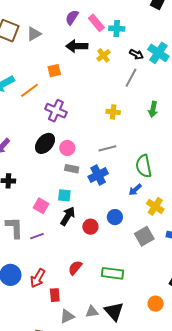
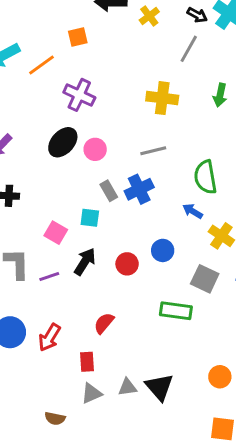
yellow cross: (113, 112) -> (162, 98), size x1.5
gray rectangle: (72, 169) -> (109, 191), moved, turned 48
blue arrow: (135, 190) -> (193, 211), turned 72
black arrow: (68, 216) -> (85, 262), moved
gray square: (144, 236) -> (205, 279), turned -36
green rectangle: (113, 273) -> (176, 311), moved
red rectangle: (55, 295) -> (87, 362), moved

